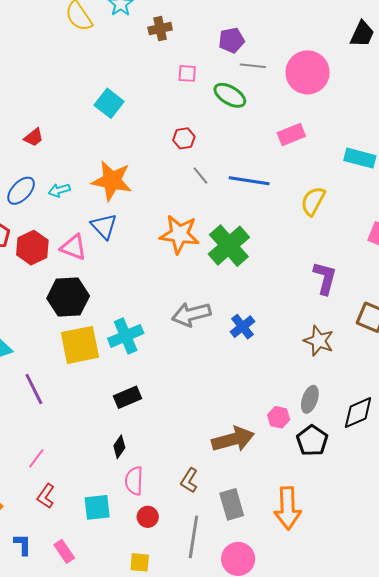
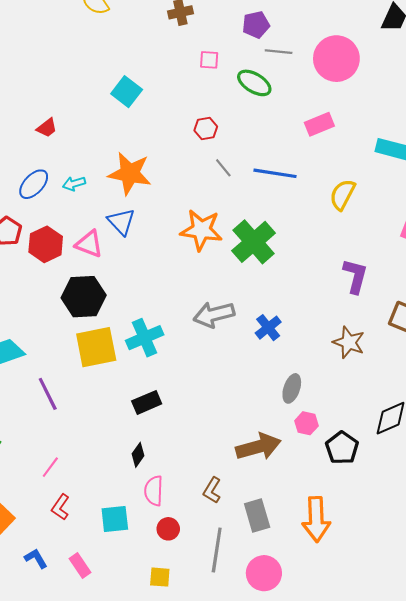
gray ellipse: (310, 399) -> (292, 388), moved
blue L-shape: (23, 545) -> (36, 558), turned -30

